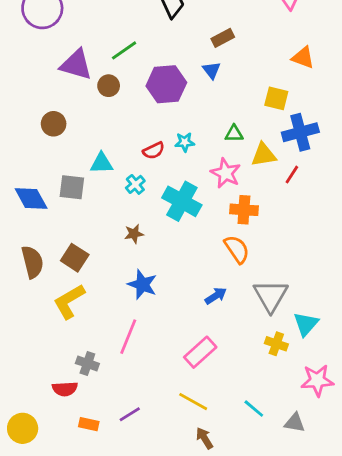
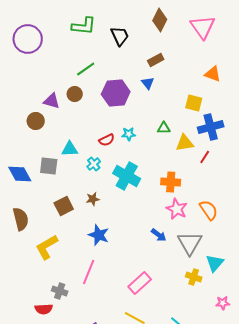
purple triangle: (76, 65) -> (52, 101), moved, size x0.7
pink star: (226, 173) -> (177, 209), moved
orange semicircle: (237, 249) -> (209, 210), moved
brown square: (75, 258) -> (64, 206), moved, turned 30
blue arrow: (216, 296) -> (159, 235), moved, turned 70
pink star: (317, 380) -> (223, 303), size x0.6

